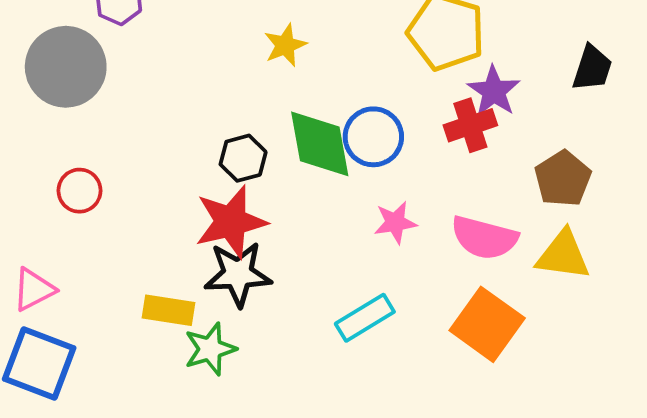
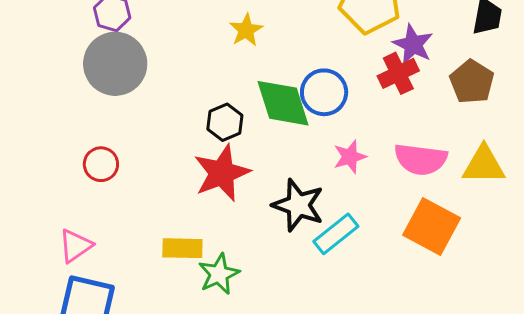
gray circle: (66, 67) -> (115, 64), moved
brown pentagon: (563, 179) -> (472, 82), moved
black star: (238, 274) -> (298, 205), moved, turned 30

